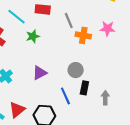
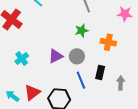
orange cross: (83, 35) -> (108, 42), moved
green star: (33, 36) -> (82, 31), moved
gray circle: (76, 70) -> (77, 56), moved

